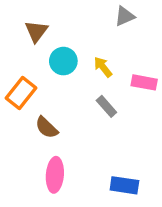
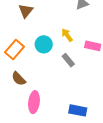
cyan circle: (63, 61) -> (44, 44), moved
brown semicircle: (47, 128) -> (19, 79), moved

